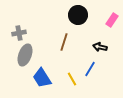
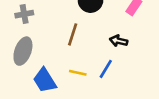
gray cross: (19, 33) -> (24, 14), moved
yellow line: (72, 79) -> (78, 73), moved, turned -48

